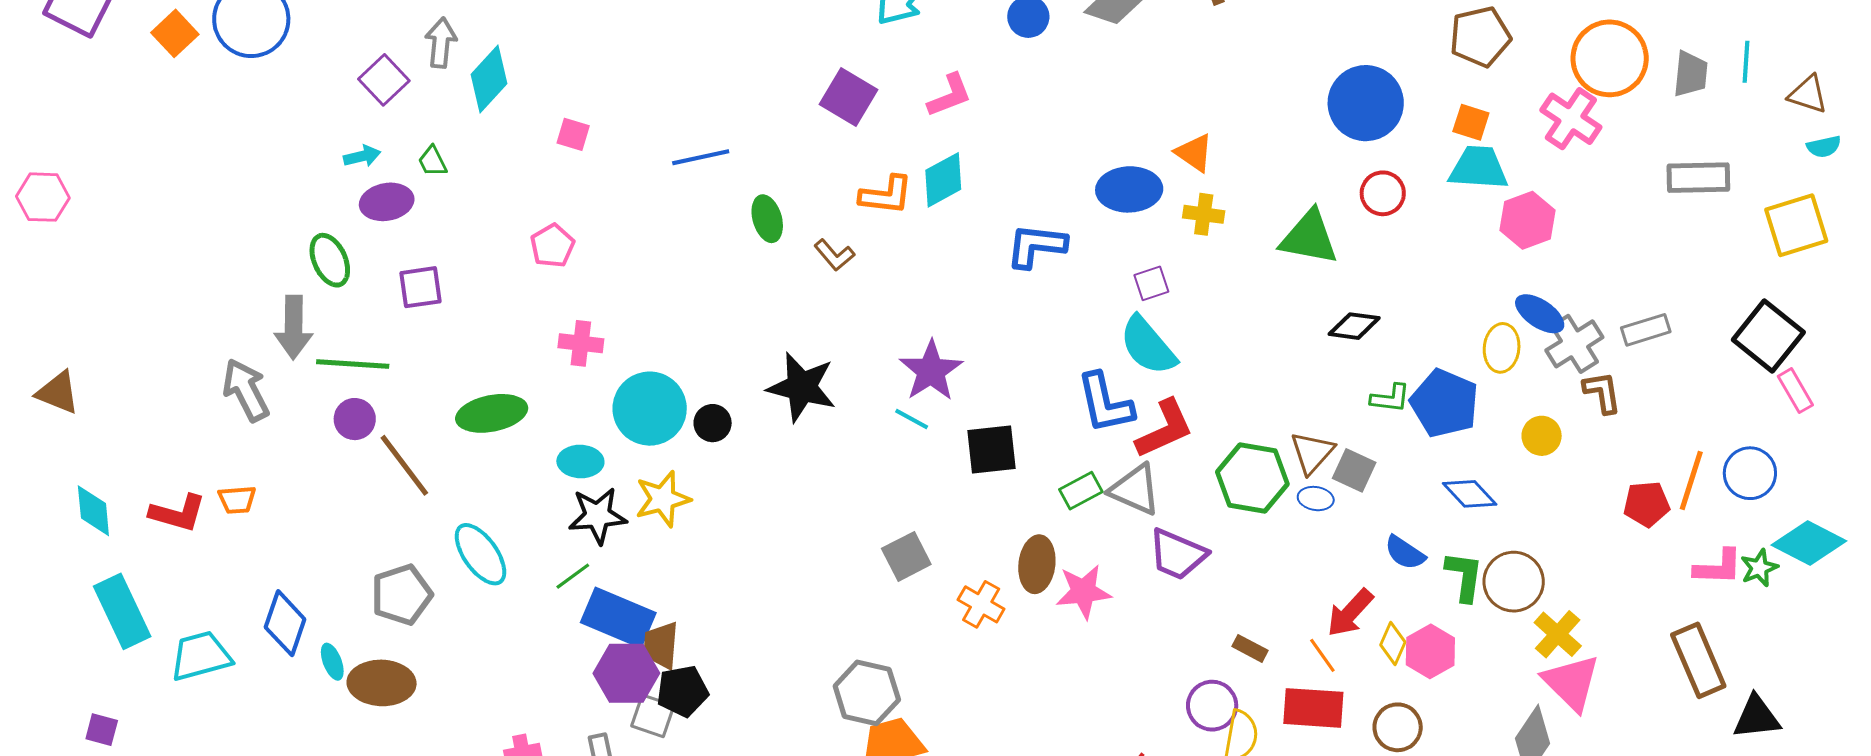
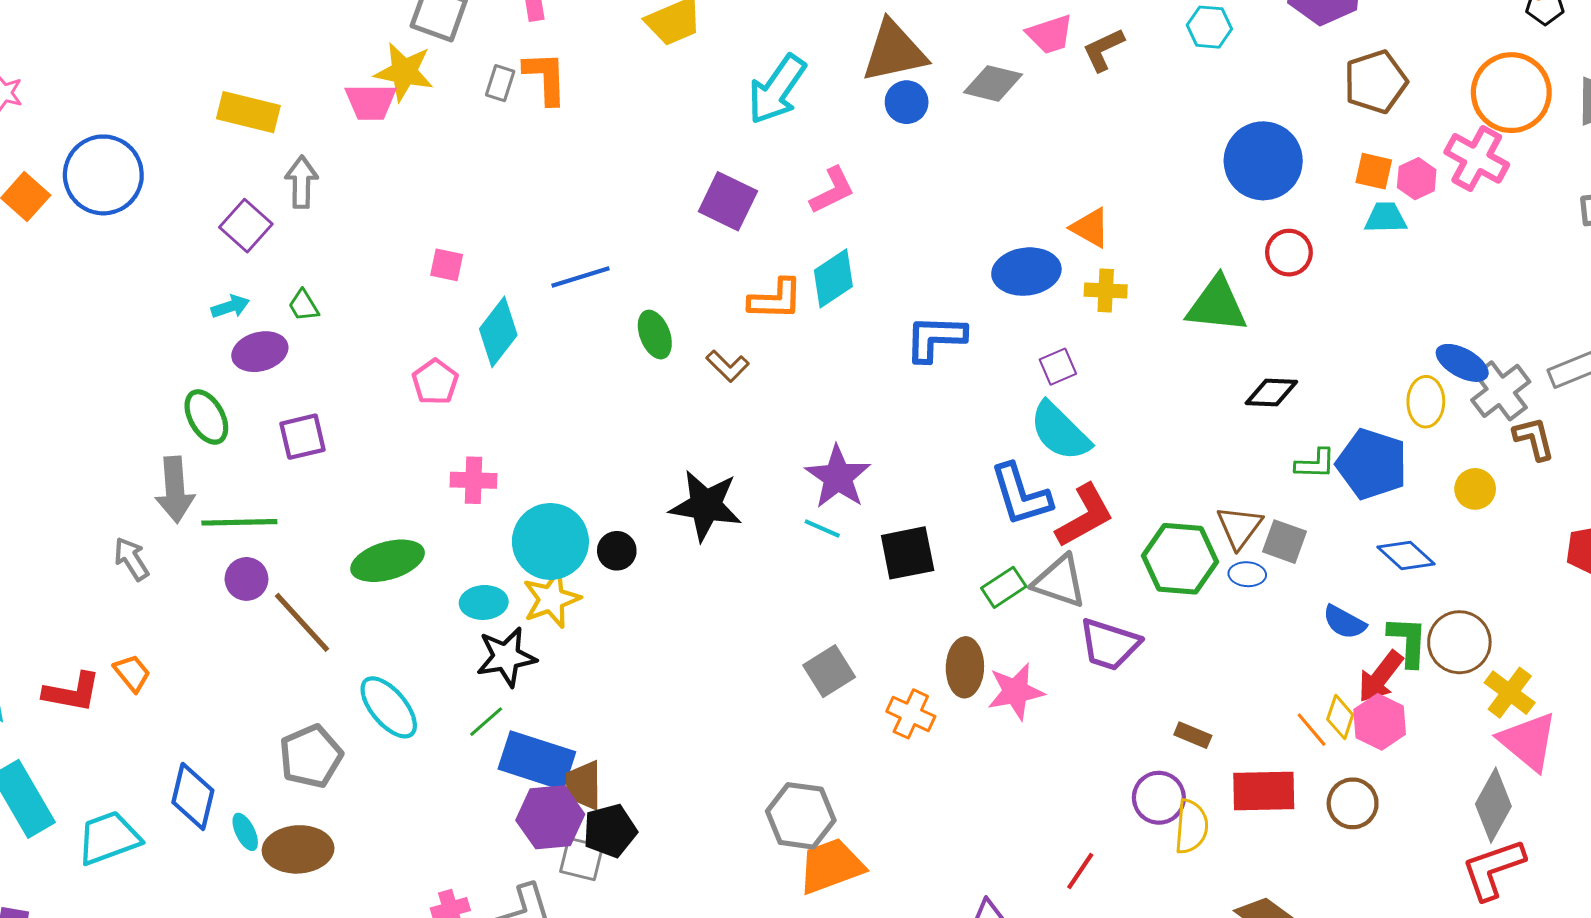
cyan diamond: (489, 79) -> (498, 332), moved
cyan trapezoid: (1478, 168) -> (1386, 218), size x0.7
pink hexagon: (1527, 220) -> (1417, 179), moved, size x0.7
gray arrow: (246, 390) -> (131, 559), size x0.7
yellow star: (663, 499) -> (551, 599), moved
orange trapezoid: (237, 500) -> (132, 673), turned -120
red arrow: (1350, 613) -> (1380, 677), moved
orange line: (1322, 655) -> (1312, 730), moved

